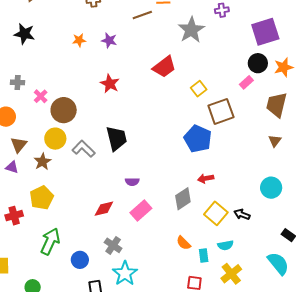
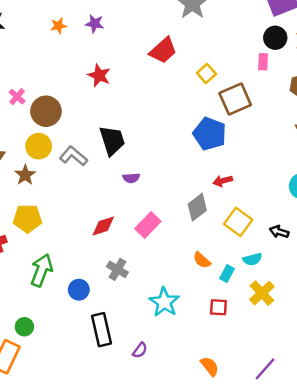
pink rectangle: (246, 82) -> (263, 62), turned -40
purple semicircle: (132, 182) -> (131, 178), moved
yellow pentagon: (42, 198) -> (27, 218), turned 30
black arrow: (242, 214) -> (279, 232), moved
cyan rectangle: (204, 256) -> (227, 274), turned 40
cyan star: (125, 273) -> (164, 302), moved

